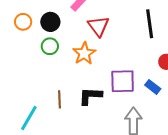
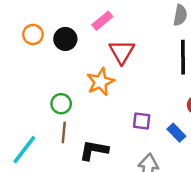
green circle: (50, 46) -> (61, 104), moved
purple square: (123, 81) -> (142, 121), size x0.6
black L-shape: (90, 96) -> (94, 150), moved

